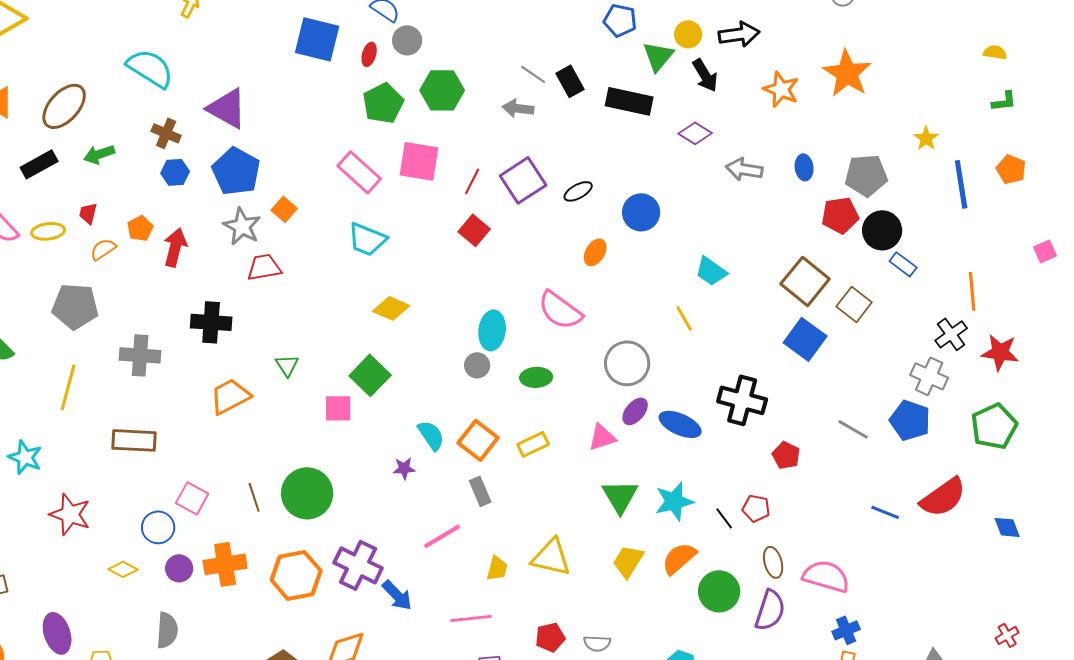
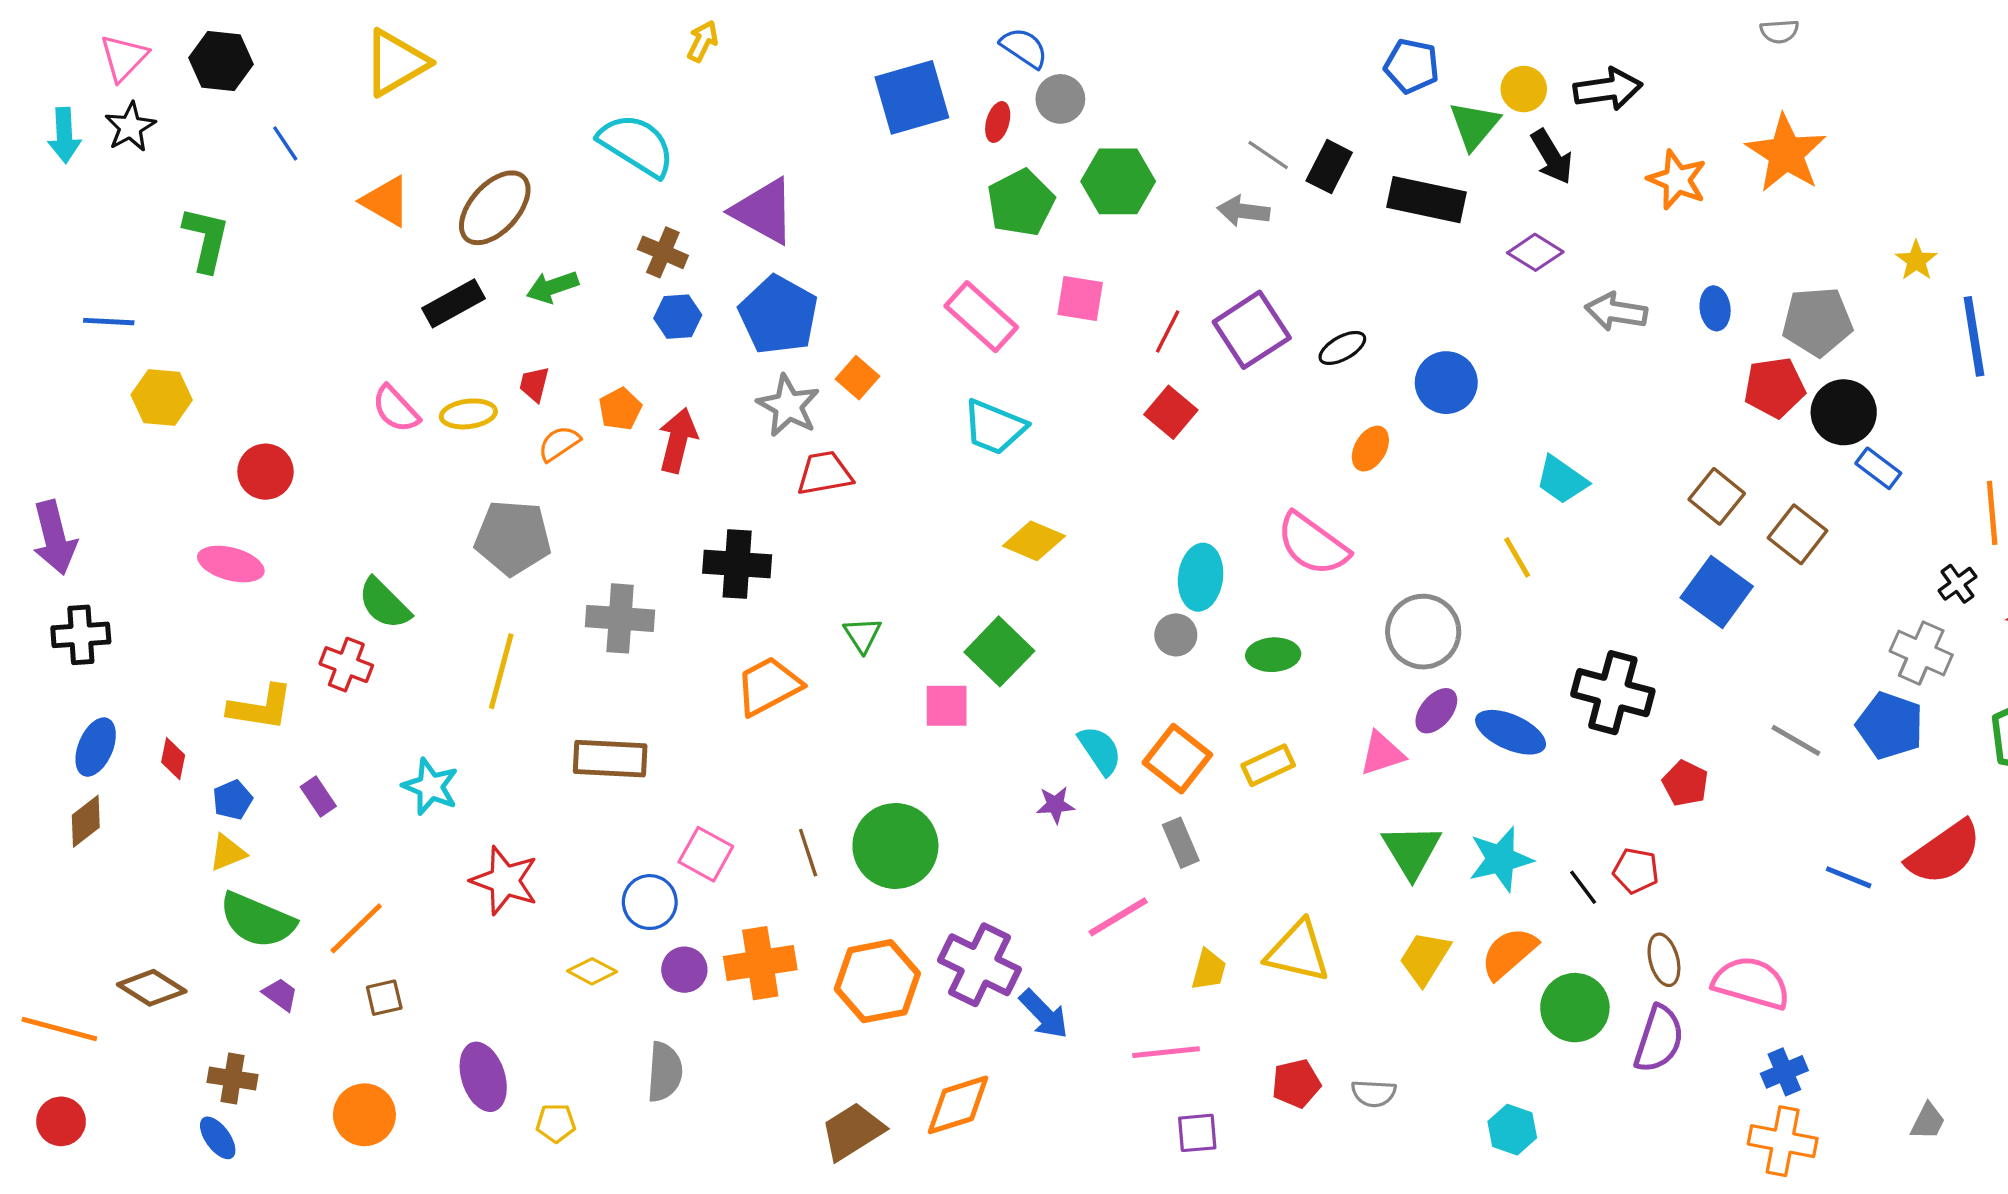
blue square: (317, 39) -> (912, 97), turned -30
black rectangle: (570, 81) -> (1329, 167), turned 56
pink square: (419, 161) -> (1080, 298), size x0.7
brown square: (805, 281) -> (1717, 496), size x0.7
black cross: (951, 334) -> (1957, 584), size x0.7

